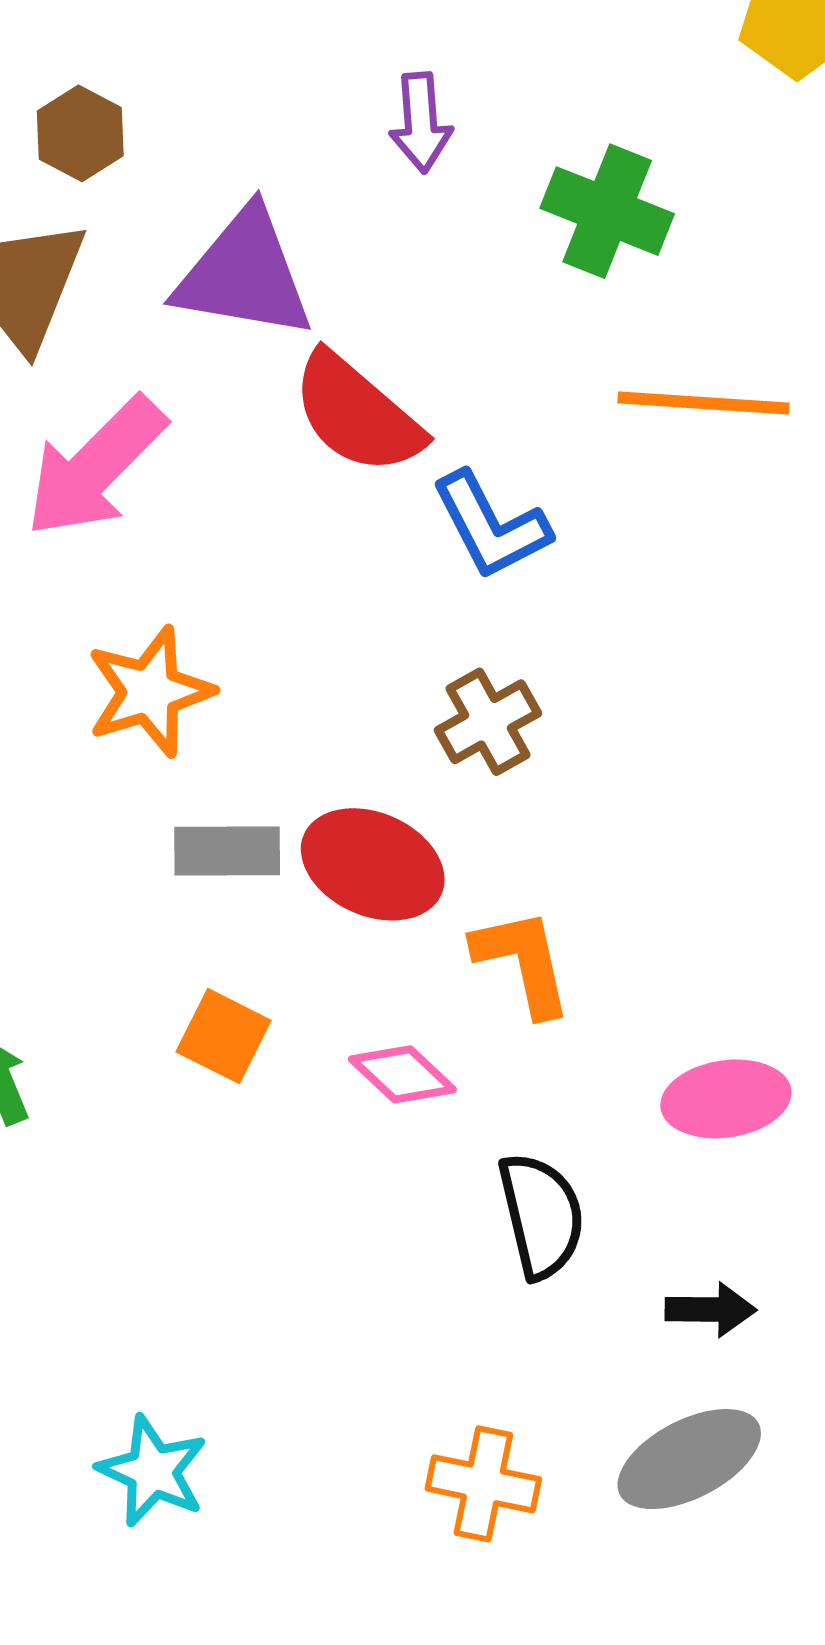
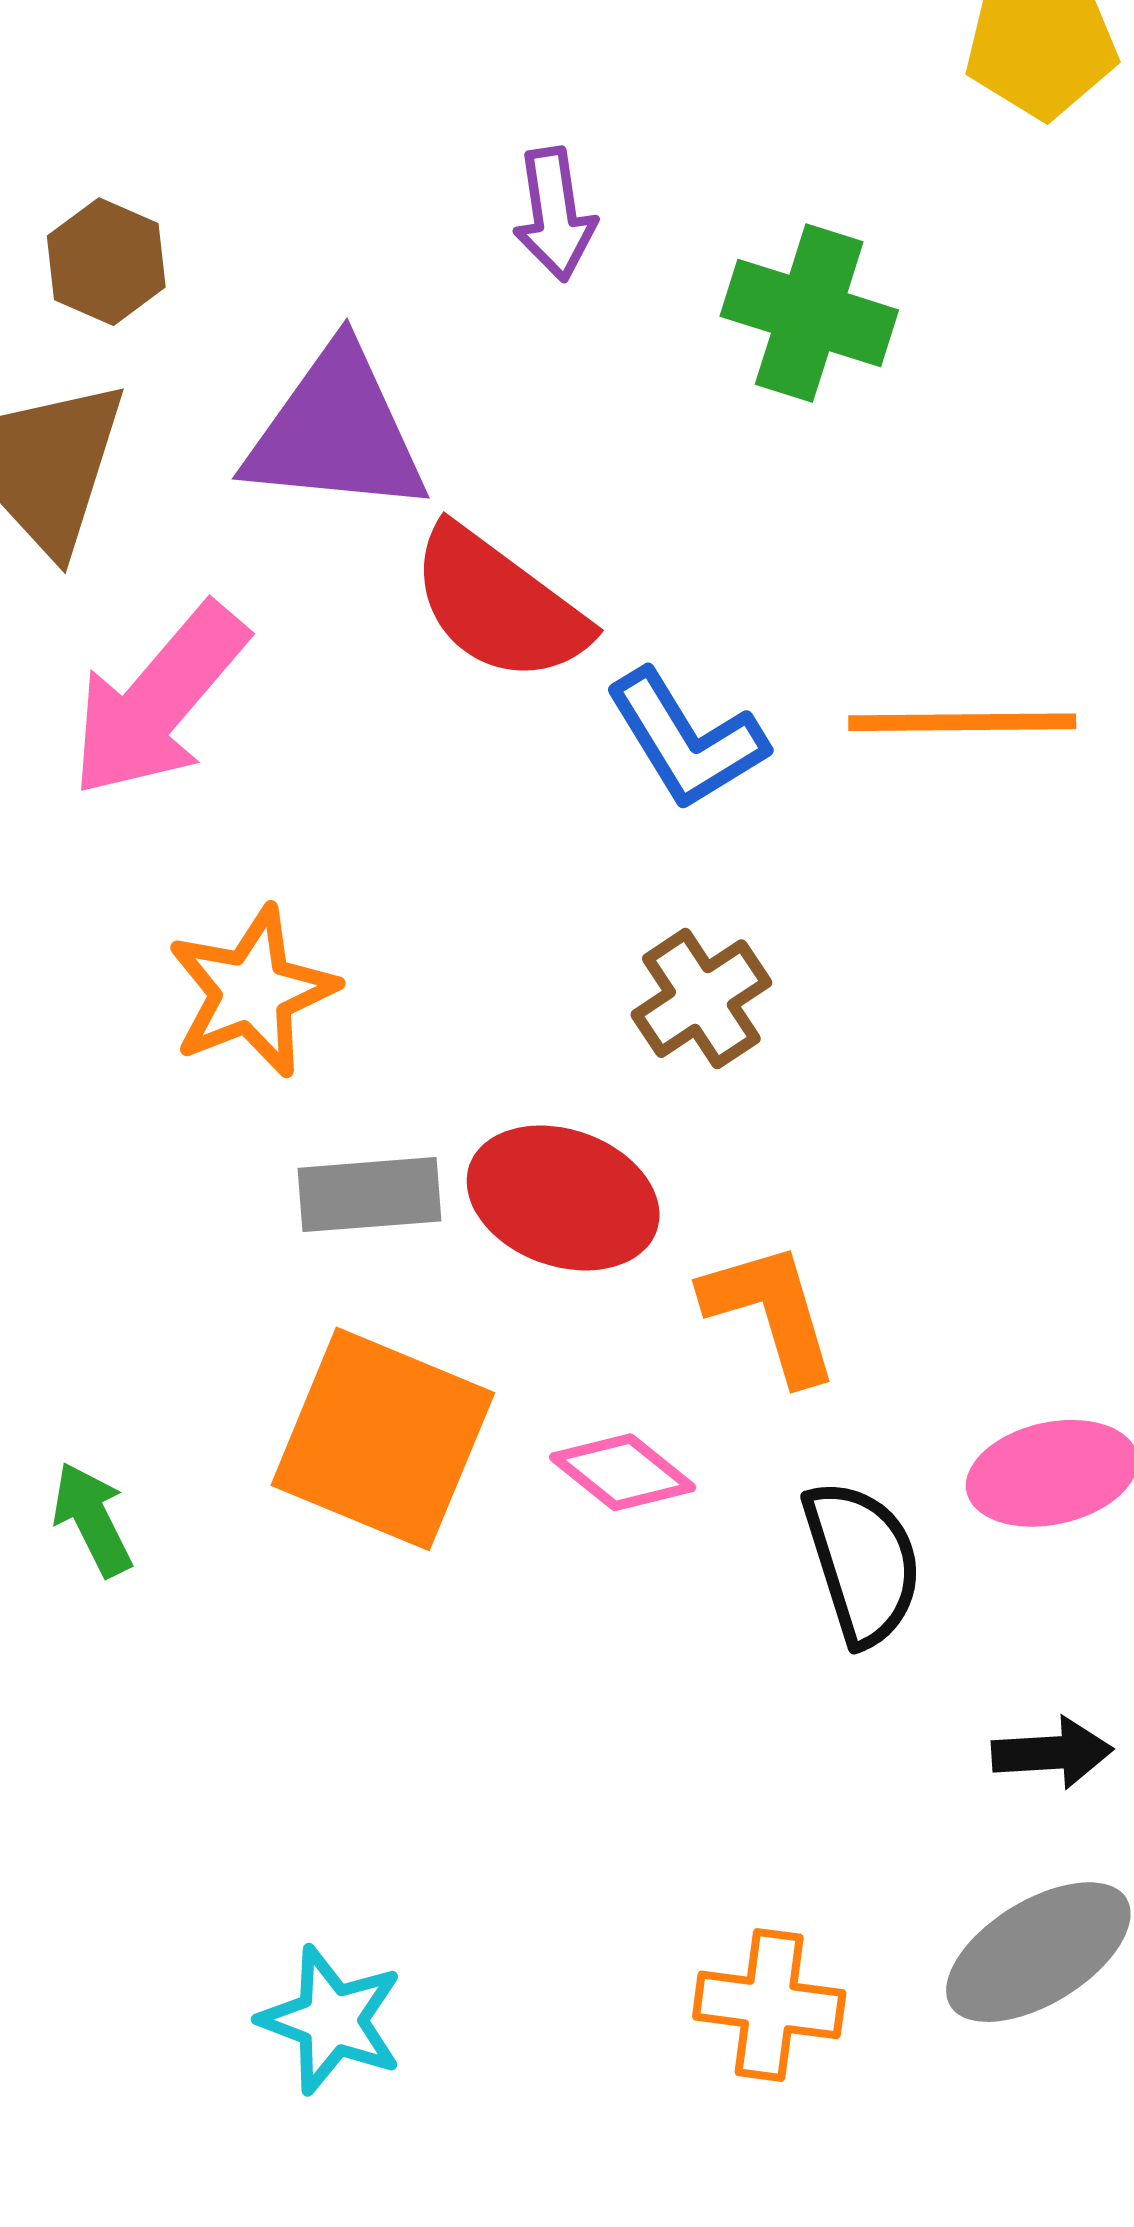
orange line: (704, 403) -> (962, 722), moved
orange square: (224, 1036) -> (383, 1439), size x1.8
black semicircle: (541, 1216) -> (862, 1562), moved

